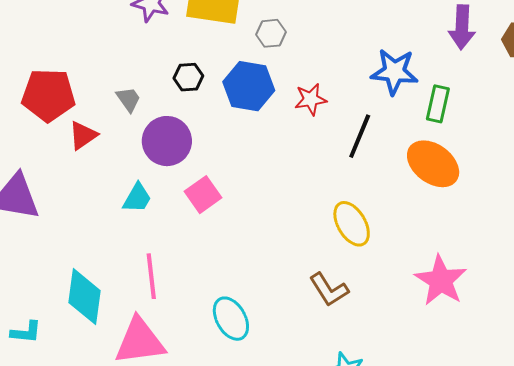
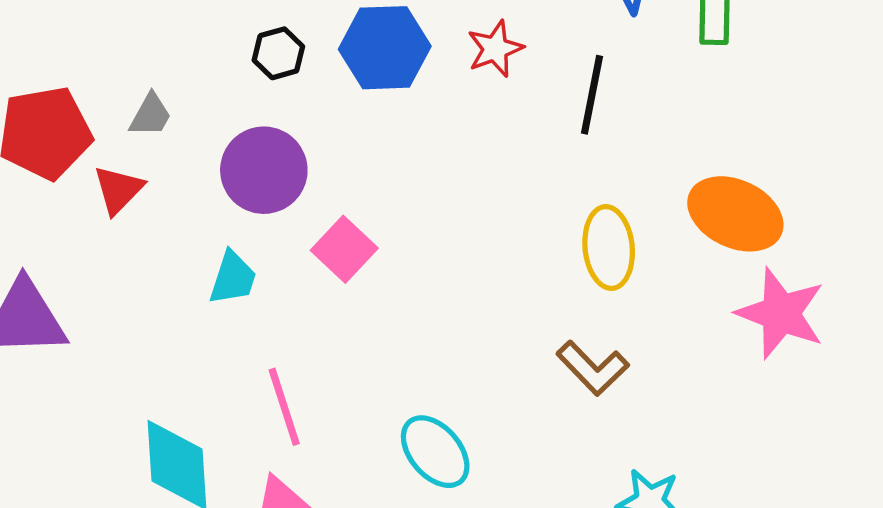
gray trapezoid: (128, 99) -> (150, 115), moved, turned 76
orange ellipse: (433, 164) -> (735, 214), moved
yellow ellipse: (352, 224) -> (609, 248), turned 36

